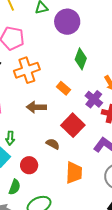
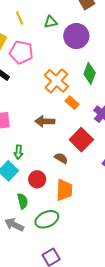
orange cross: (27, 70) -> (56, 81), moved, turned -30
orange trapezoid: (74, 173) -> (64, 190), moved
green semicircle: (15, 187) -> (23, 201), turned -35

